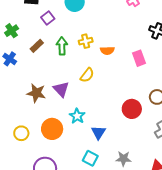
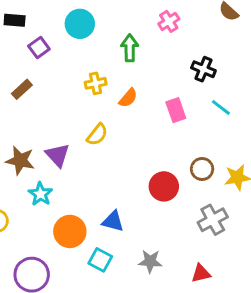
green arrow: (62, 46) -> (130, 48), moved
orange semicircle: (107, 51) -> (128, 98), turned -48
cyan star: (77, 116) -> (40, 194), moved
orange circle: (52, 129) -> (70, 231), moved
blue triangle: (98, 132) -> (113, 221), turned -49

